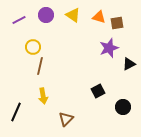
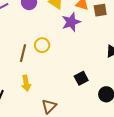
yellow circle: (33, 47) -> (42, 45), moved
purple star: (109, 48) -> (71, 22), moved

